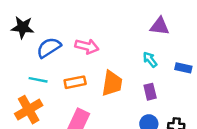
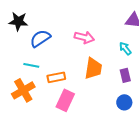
pink arrow: (87, 46) -> (84, 37), moved
orange rectangle: (75, 82) -> (56, 77), moved

